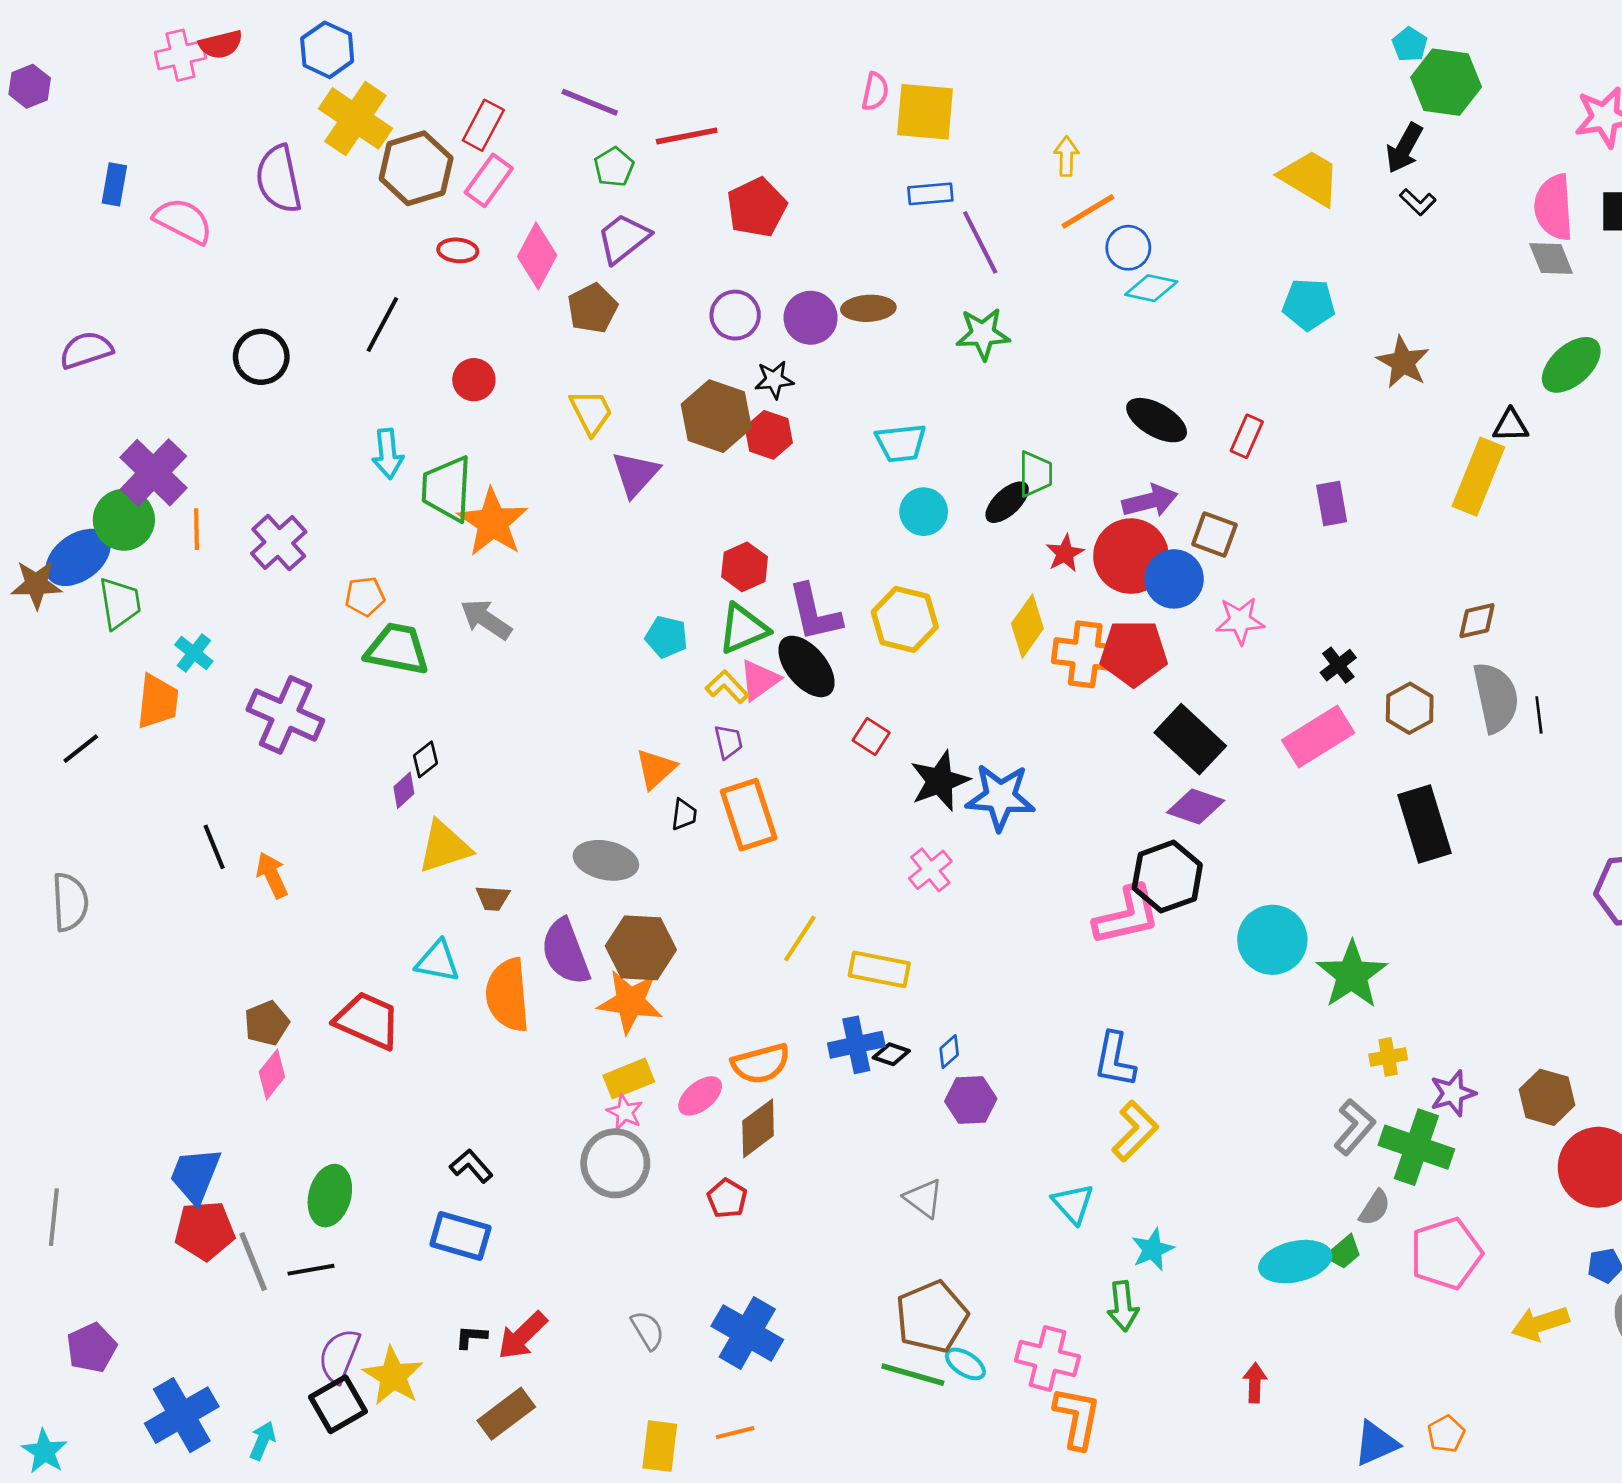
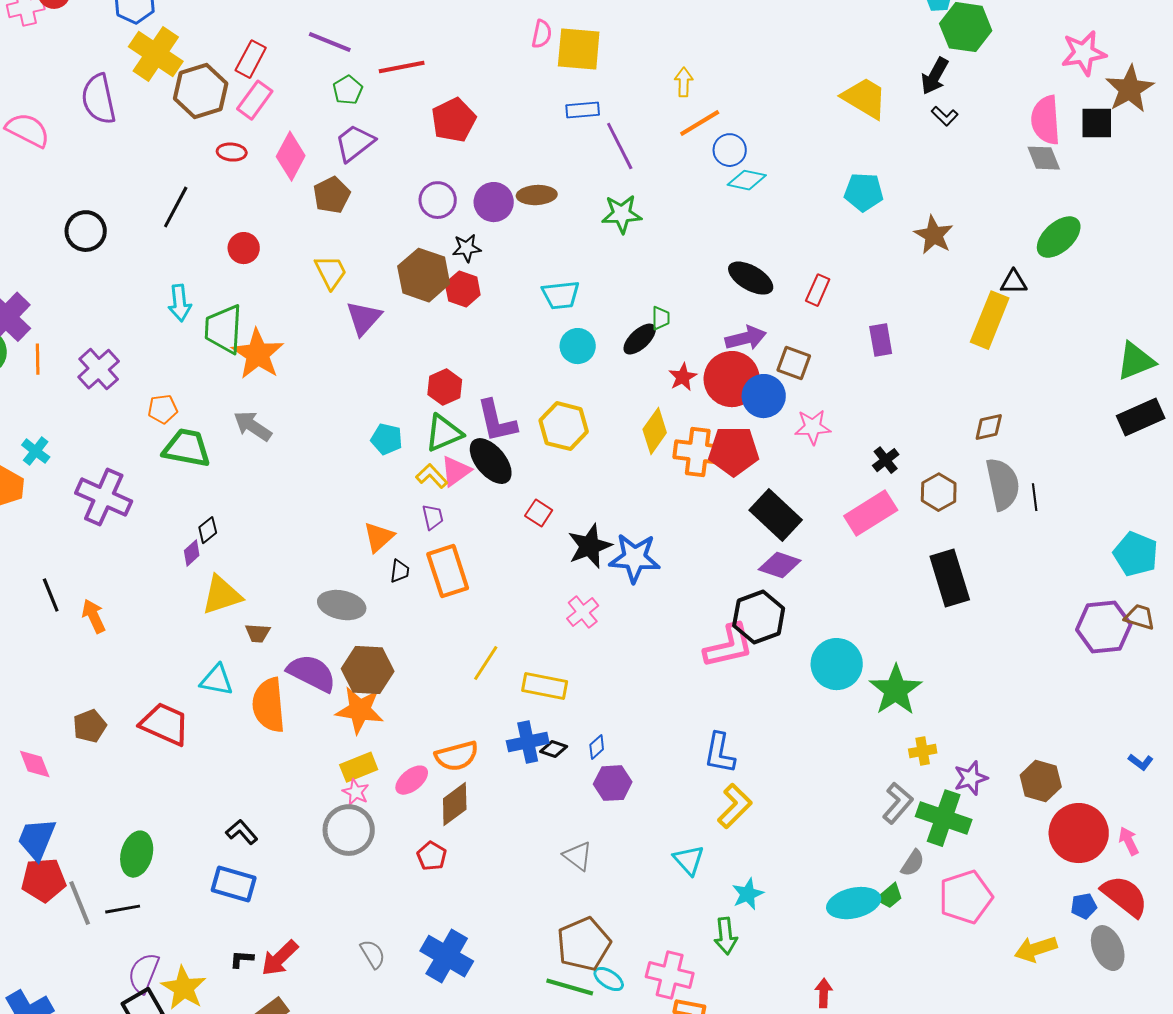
green trapezoid: (1035, 474) -> (661, 318), size x0.7
purple semicircle: (565, 952) -> (312, 673), turned 138
pink diamond: (272, 1074) -> (35, 764), moved, turned -60

